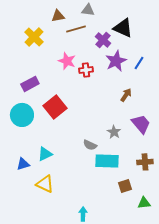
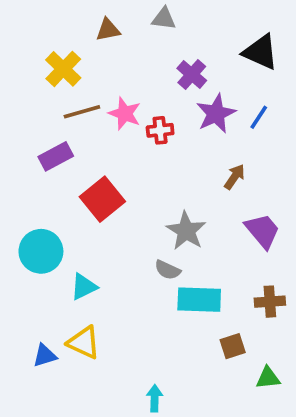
black triangle: (123, 28) -> (261, 52), moved
brown line: (76, 29) -> (82, 112), moved
cyan circle: (22, 115) -> (41, 251), moved
gray star: (114, 132) -> (186, 231), moved, size x1.5
blue triangle: (23, 164) -> (45, 356), moved

